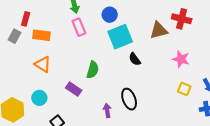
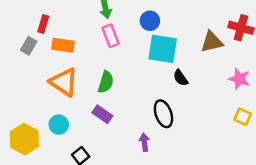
cyan square: (120, 37) -> (163, 49), turned 30
orange triangle: (43, 64) -> (64, 82), size x1.4
green semicircle: (93, 70) -> (106, 82), moved
black ellipse: (129, 99) -> (163, 114), moved

